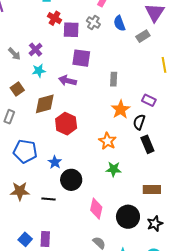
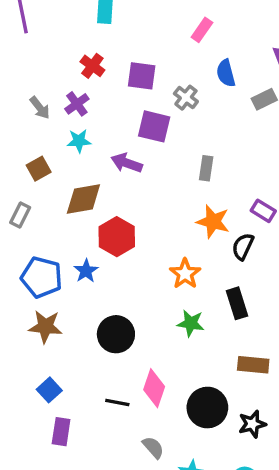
red cross: (55, 18) -> (92, 66), moved
gray cross: (93, 22) -> (186, 98), moved
orange star: (121, 109) -> (213, 222), turned -30
black rectangle: (147, 144) -> (237, 303), moved
blue star: (55, 162) -> (86, 271), moved
brown star: (20, 191) -> (45, 327), moved
black line: (49, 199) -> (117, 402), moved
blue square: (25, 239) -> (49, 390), moved

